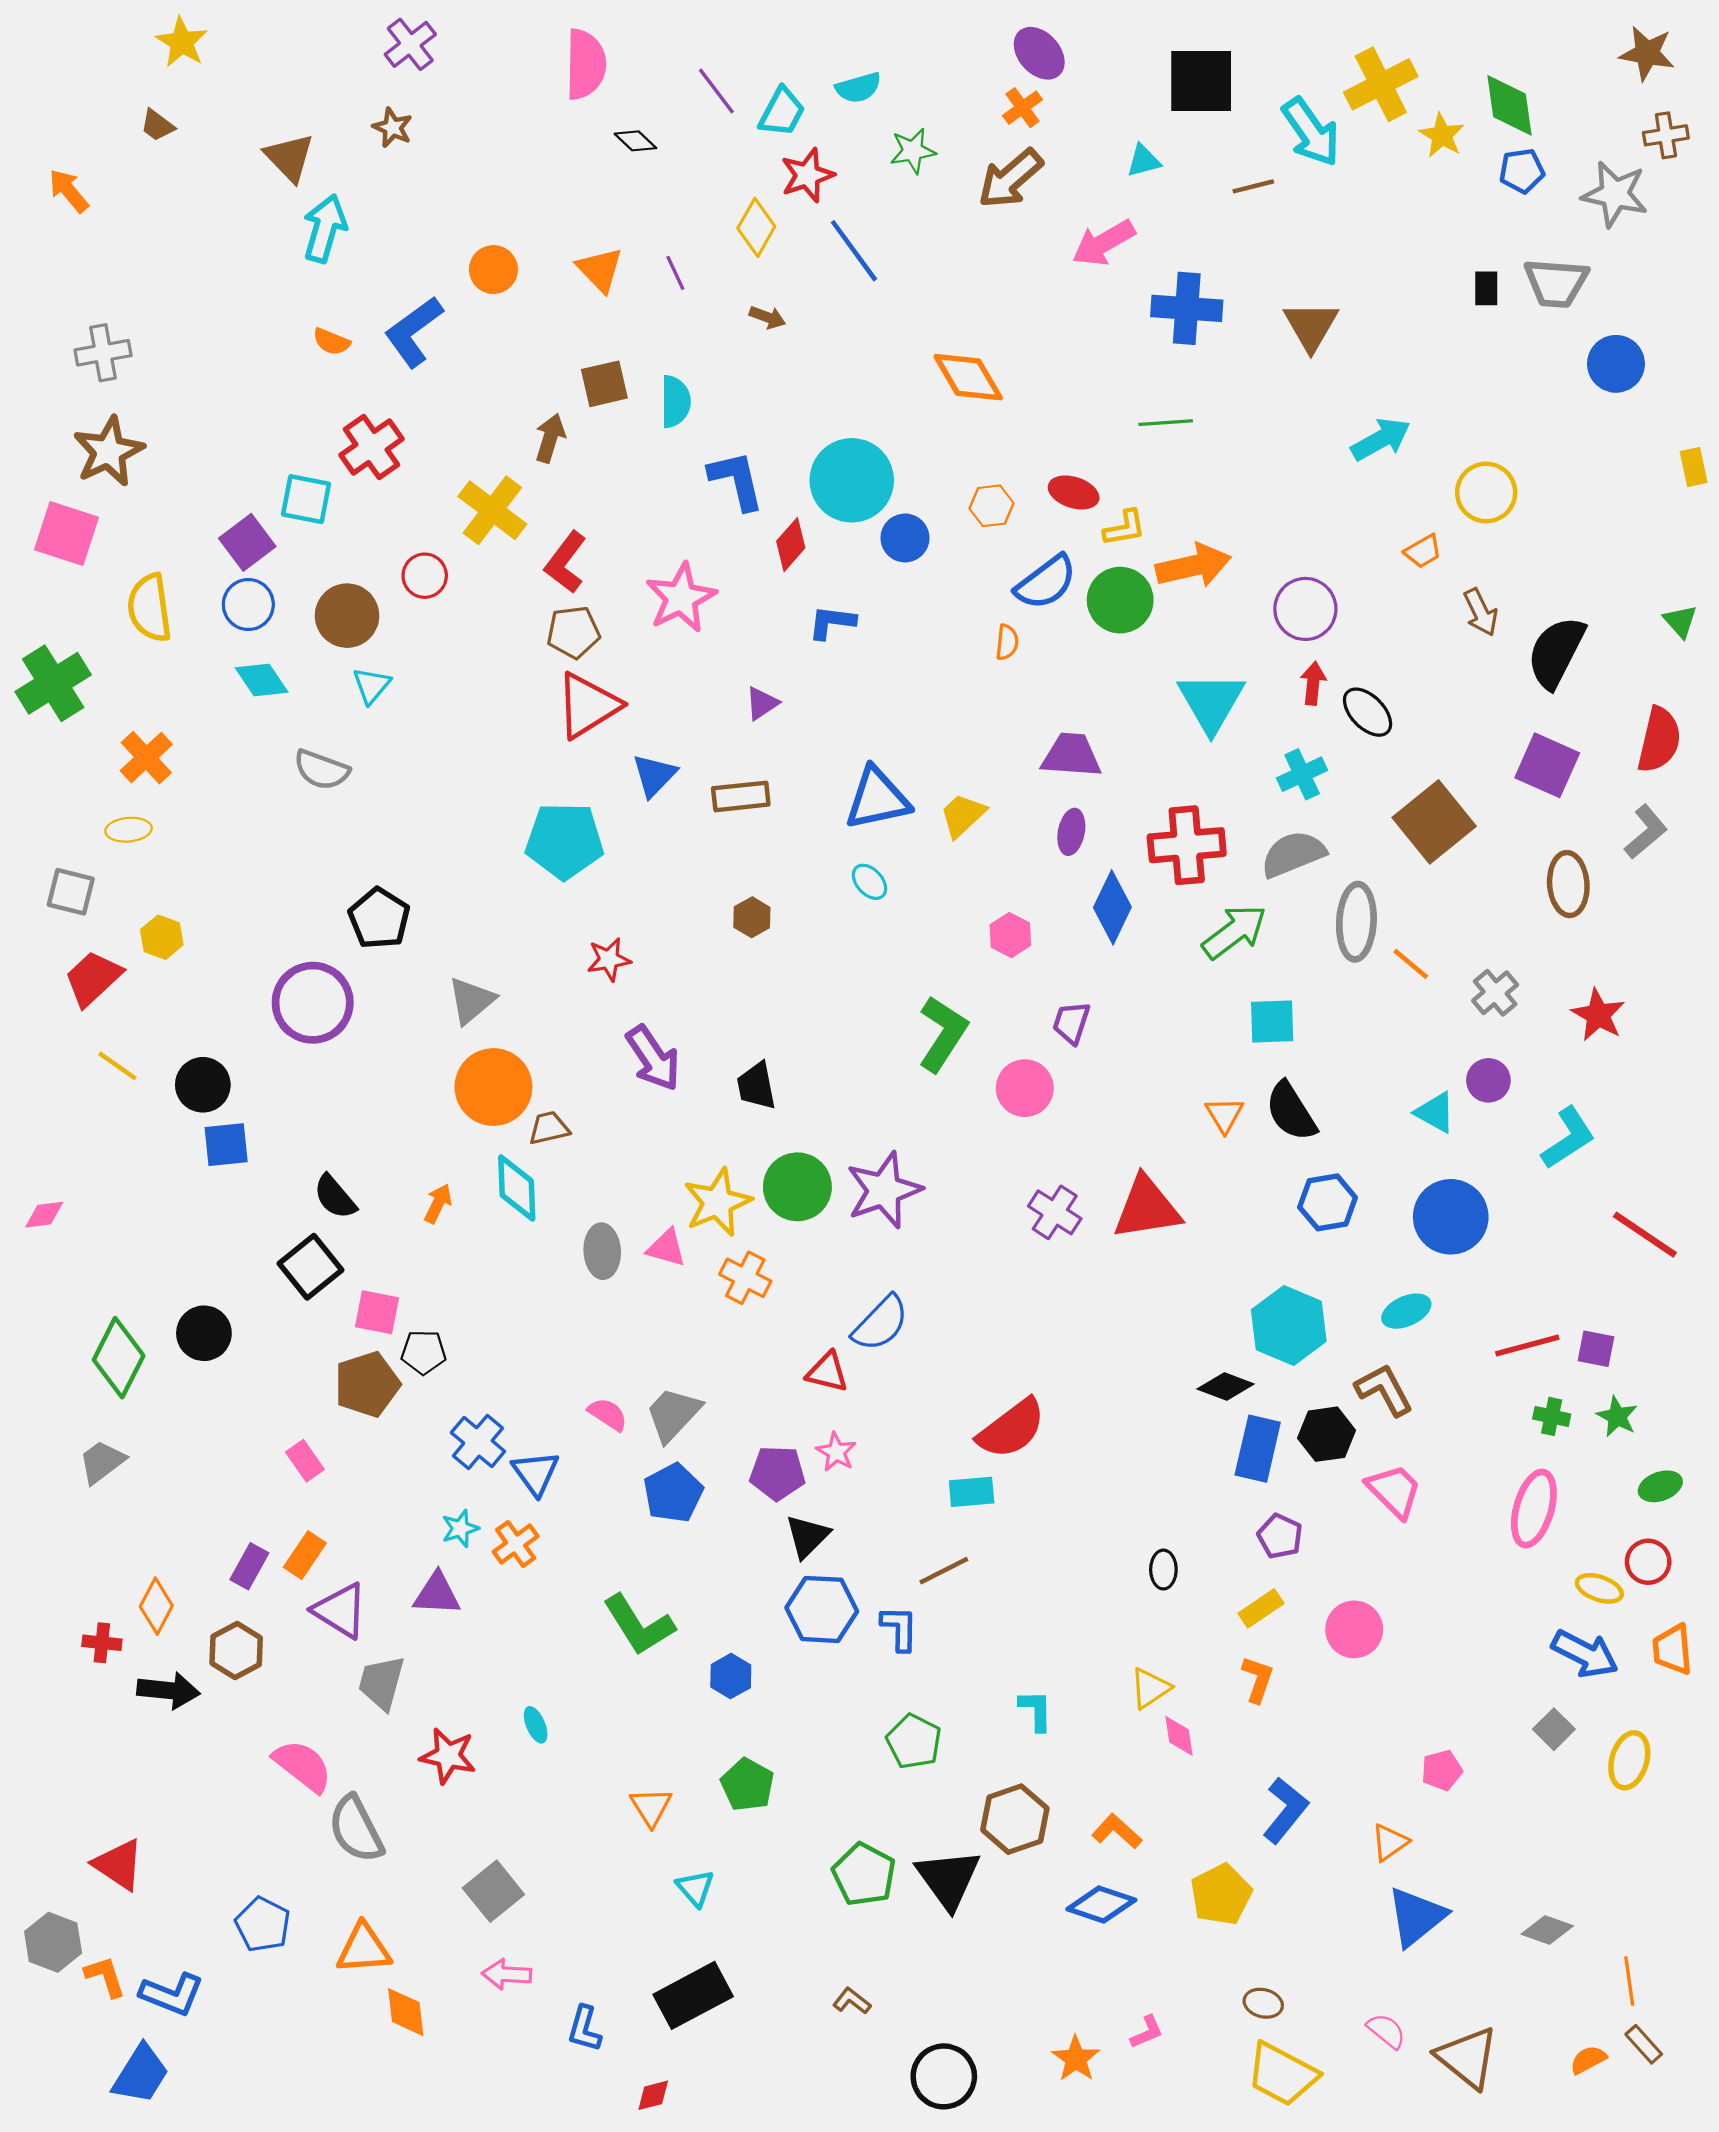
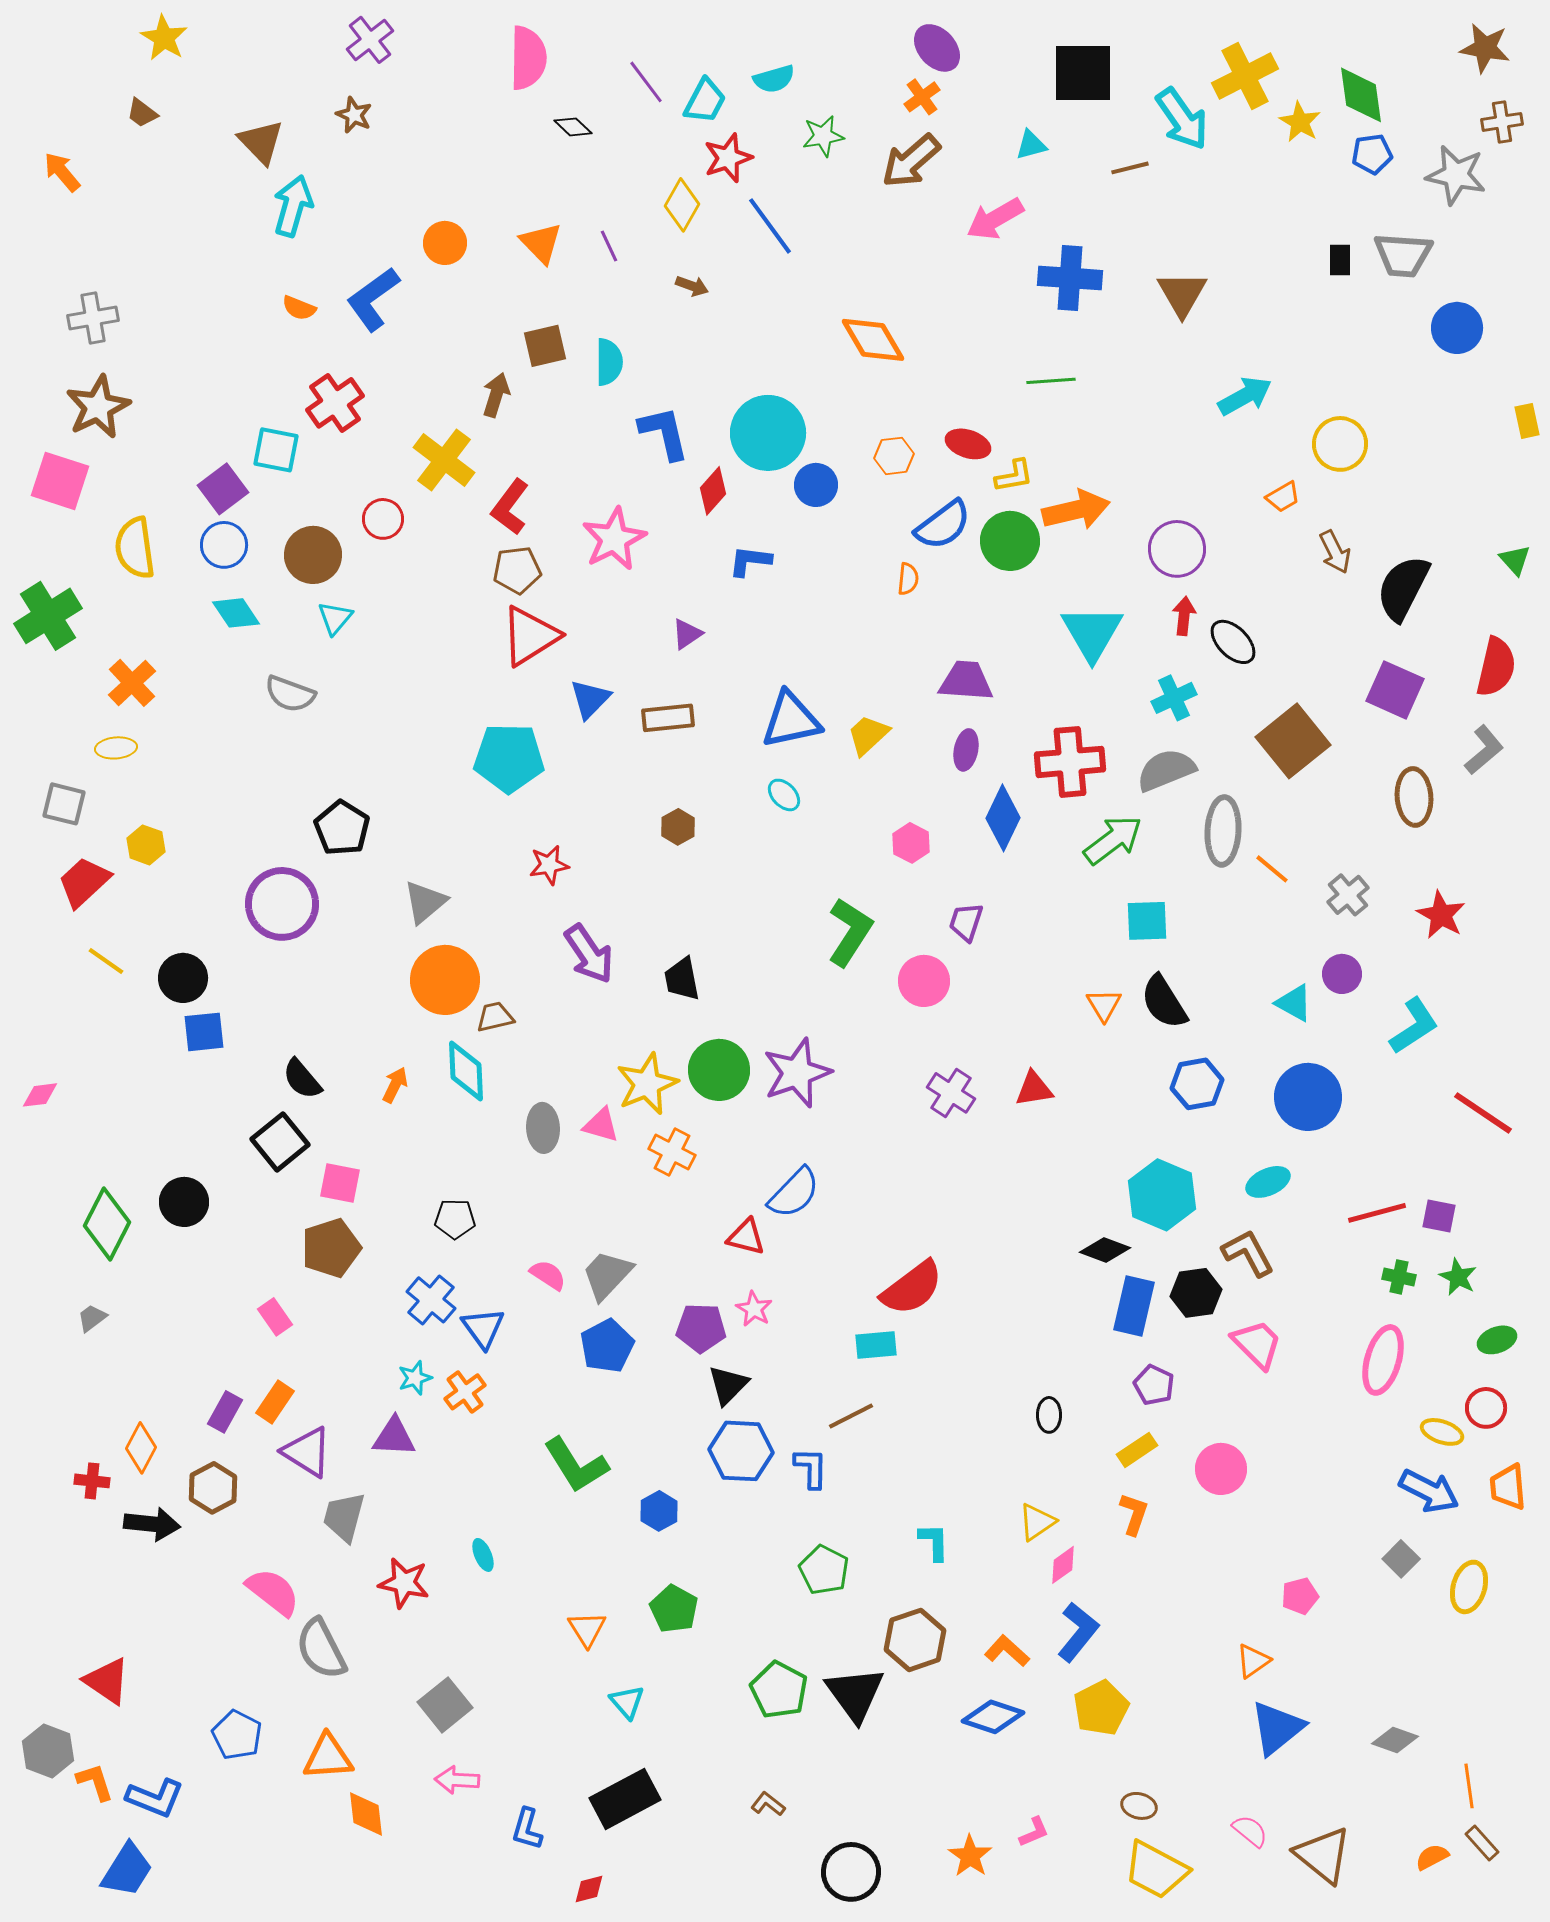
red triangle: (1147, 1208) -> (1034, 1089), size x0.6
black pentagon: (424, 1352) -> (455, 1219), moved
gray trapezoid: (102, 1462) -> (92, 1318), size x0.7
pink diamond: (1179, 1736) -> (1063, 1565), turned 63
blue L-shape: (1285, 1810) -> (1078, 1632), moved

